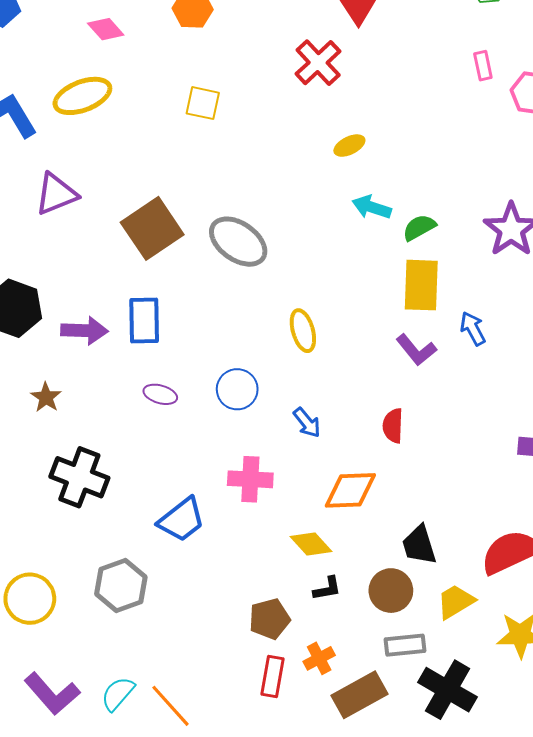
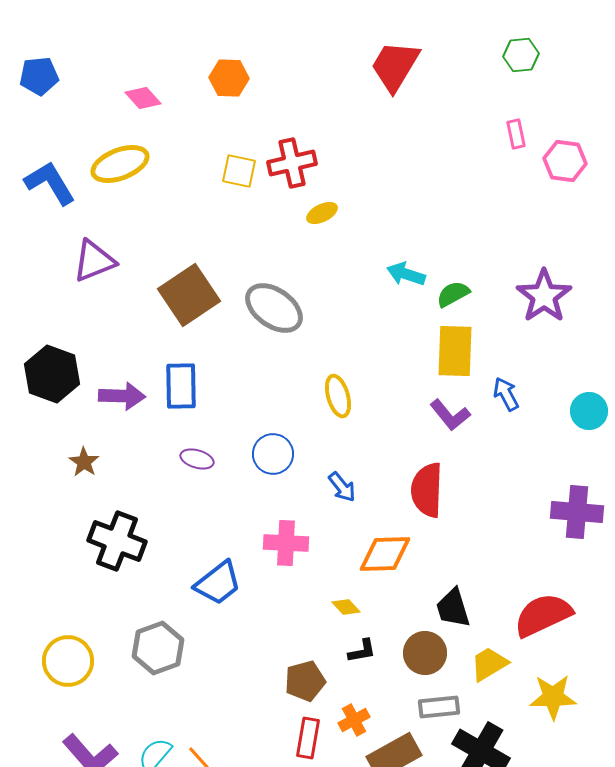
red cross: (318, 63) -> (292, 163), moved, turned 30
yellow ellipse: (349, 146) -> (322, 213), moved
red semicircle: (393, 426) -> (427, 490), size x1.6
yellow diamond: (311, 544) -> (346, 607), size x0.7

